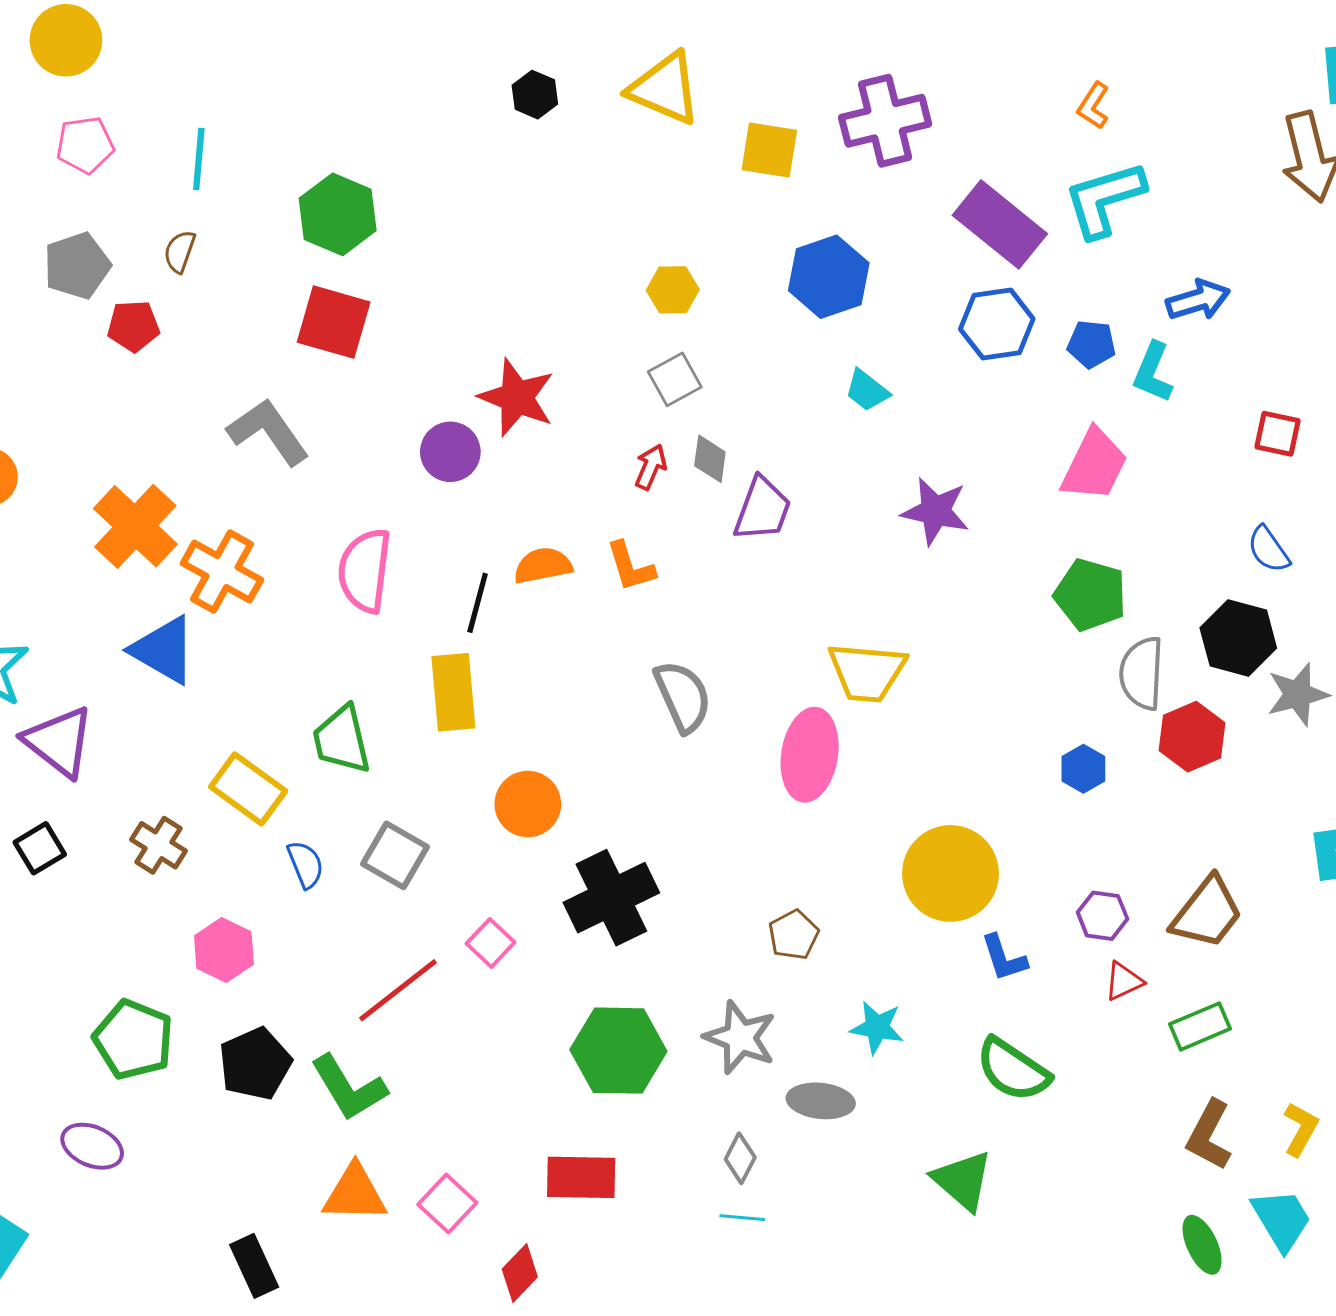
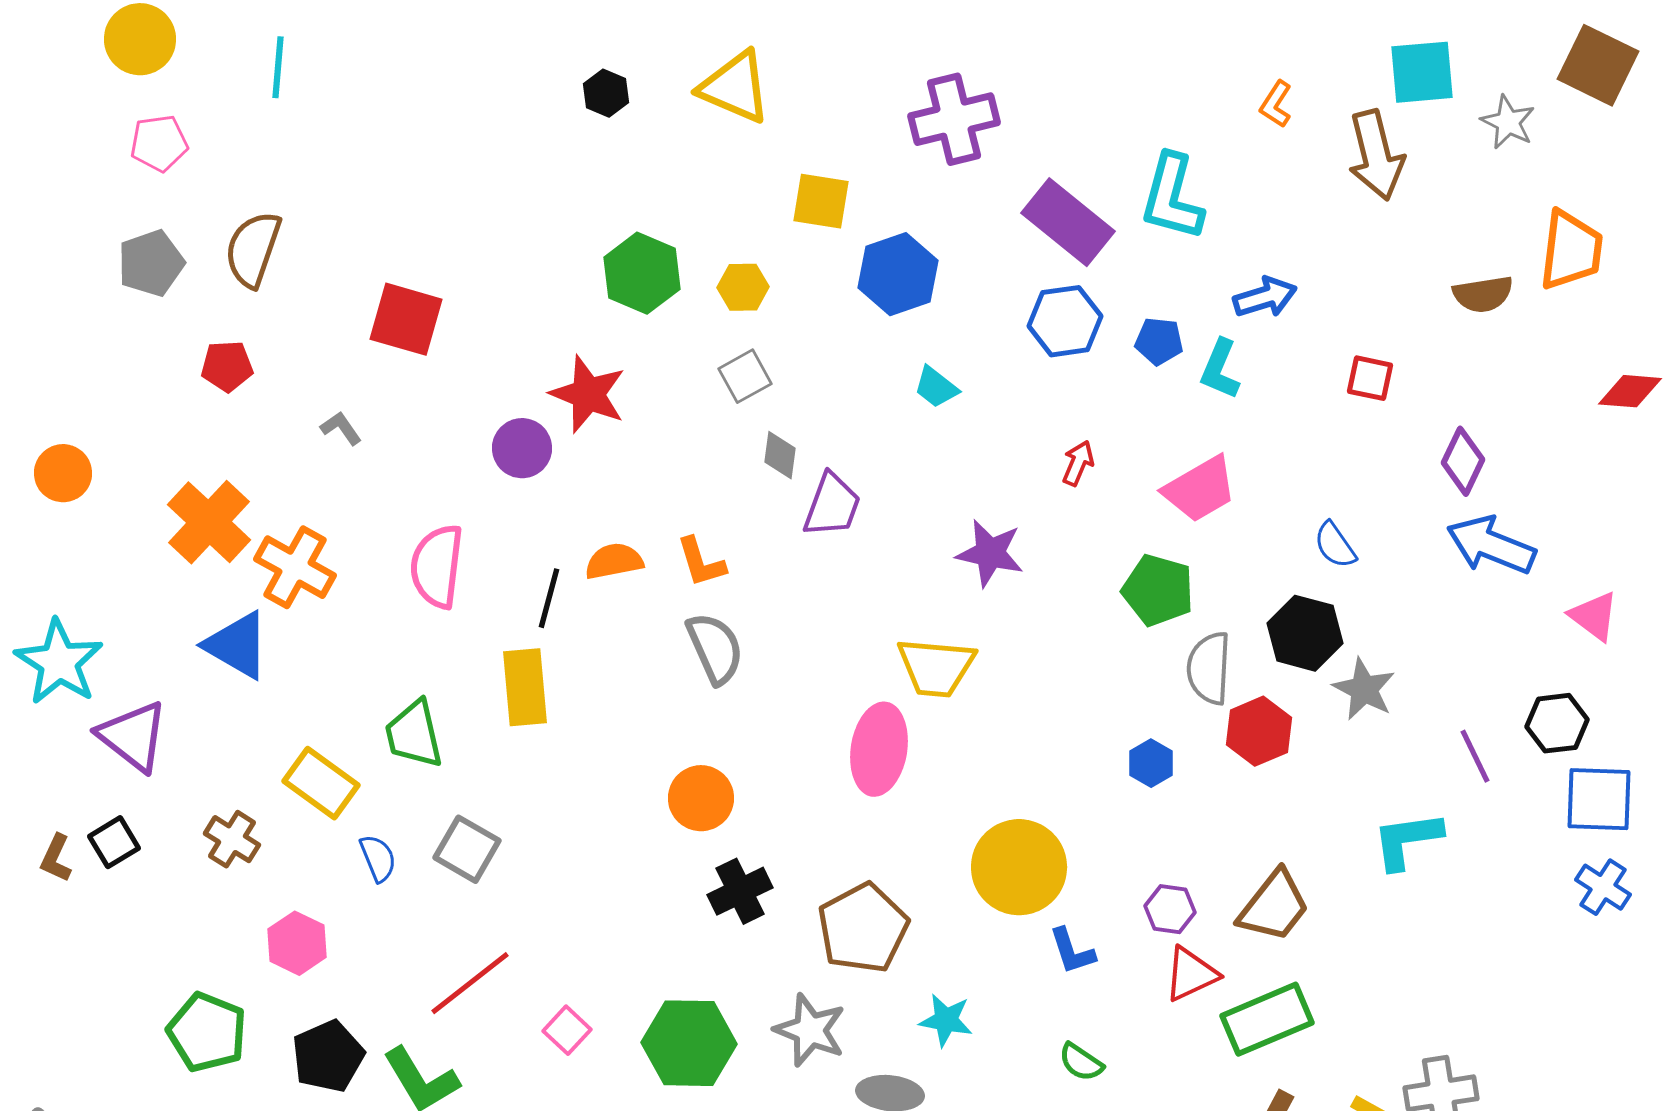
orange L-shape: (1093, 106) -> (1276, 104), moved
yellow square: (769, 150) -> (821, 201), moved
cyan line: (199, 159) -> (278, 67), moved
cyan L-shape: (1104, 199) -> (1172, 197), turned -58
green hexagon: (338, 214) -> (642, 273), moved
brown semicircle: (180, 252) -> (253, 249), size x1.8
red pentagon: (133, 326) -> (227, 366), moved
gray L-shape: (268, 432) -> (341, 428), size x0.5
red square: (1278, 434) -> (1370, 378), moved
pink trapezoid: (1094, 465) -> (1200, 489), moved, turned 34
red arrow: (651, 467) -> (1078, 463), moved
purple star: (935, 511) -> (990, 553), moved
gray star: (1298, 694) -> (1364, 689), turned -30
gray semicircle: (683, 696) -> (715, 648), moved
orange circle: (528, 804) -> (701, 798), moved
black cross: (611, 898) -> (740, 891), moved, size x0.7
brown pentagon: (794, 935) -> (863, 928), size x1.8
pink square: (491, 943) -> (567, 1030), moved
red triangle: (1124, 981) -> (1191, 974), size x1.4
green rectangle: (1200, 1026) -> (1267, 1019), size x1.5
green semicircle: (1013, 1070) -> (1081, 1062), size x0.6

